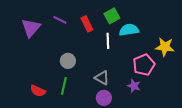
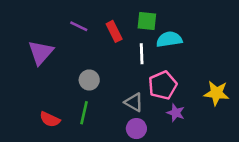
green square: (112, 16) -> (147, 21), turned 35
purple triangle: (31, 28) -> (41, 52), moved
yellow star: (165, 47) -> (216, 93), moved
pink pentagon: (144, 65) -> (163, 85), moved

